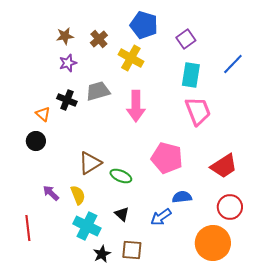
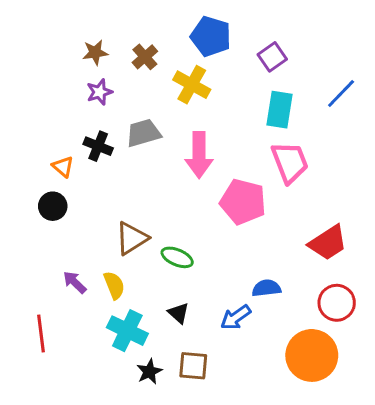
pink pentagon: (167, 158) -> (243, 202), moved

